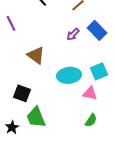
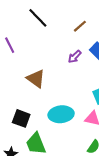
cyan ellipse: (69, 75) -> (61, 114), moved

